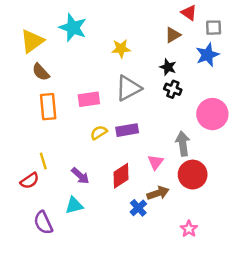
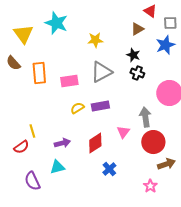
yellow triangle: (32, 41) -> (23, 34), turned -30
brown semicircle: (41, 72) -> (13, 63), moved
orange rectangle: (48, 107) -> (39, 73), moved
purple arrow: (80, 176) -> (62, 143), turned -56
brown arrow: (158, 193) -> (166, 164), moved

